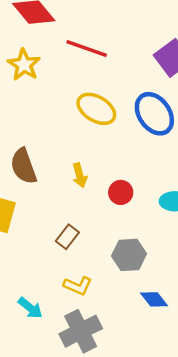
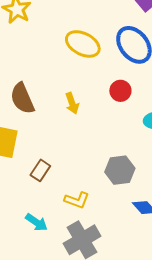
red circle: (121, 192) -> (120, 91), moved
brown rectangle: (67, 237) -> (40, 170), moved

